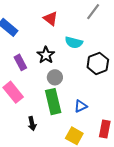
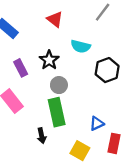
blue triangle: (81, 106) -> (97, 124), moved
black arrow: (32, 124) -> (42, 136), moved

